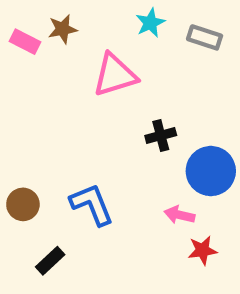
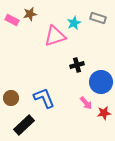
cyan star: (150, 23) -> (74, 23), moved
pink arrow: (179, 215) -> (86, 103), turned -144
red star: (202, 250) -> (104, 113), moved
black rectangle: (50, 261) -> (24, 125), size x1.5

